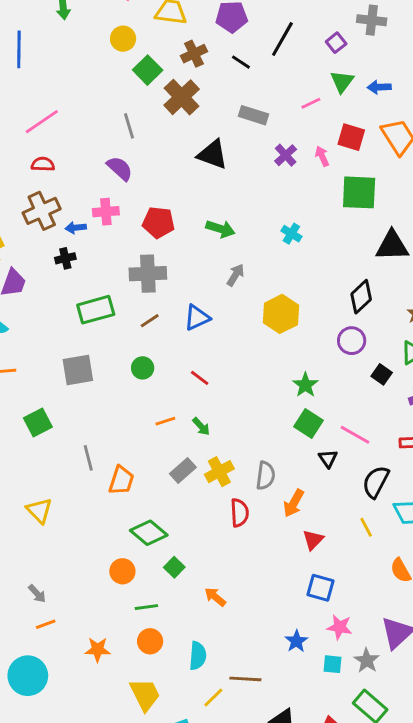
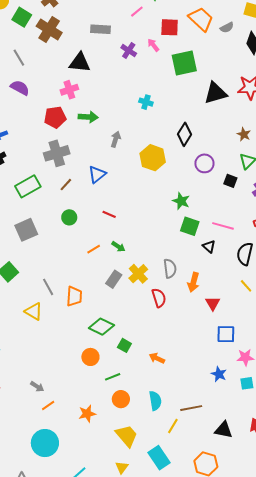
pink cross: (106, 212) -> (69, 90), moved
green arrow: (220, 229) -> (88, 117), moved
black diamond: (361, 297) -> (184, 134), moved
yellow triangle: (39, 511) -> (34, 311), moved

